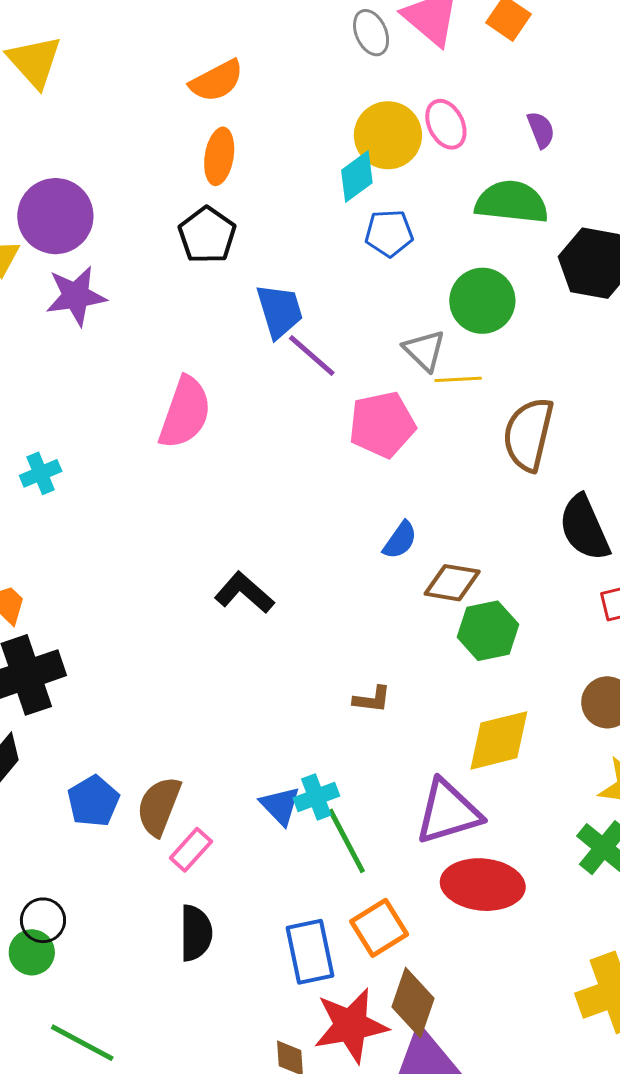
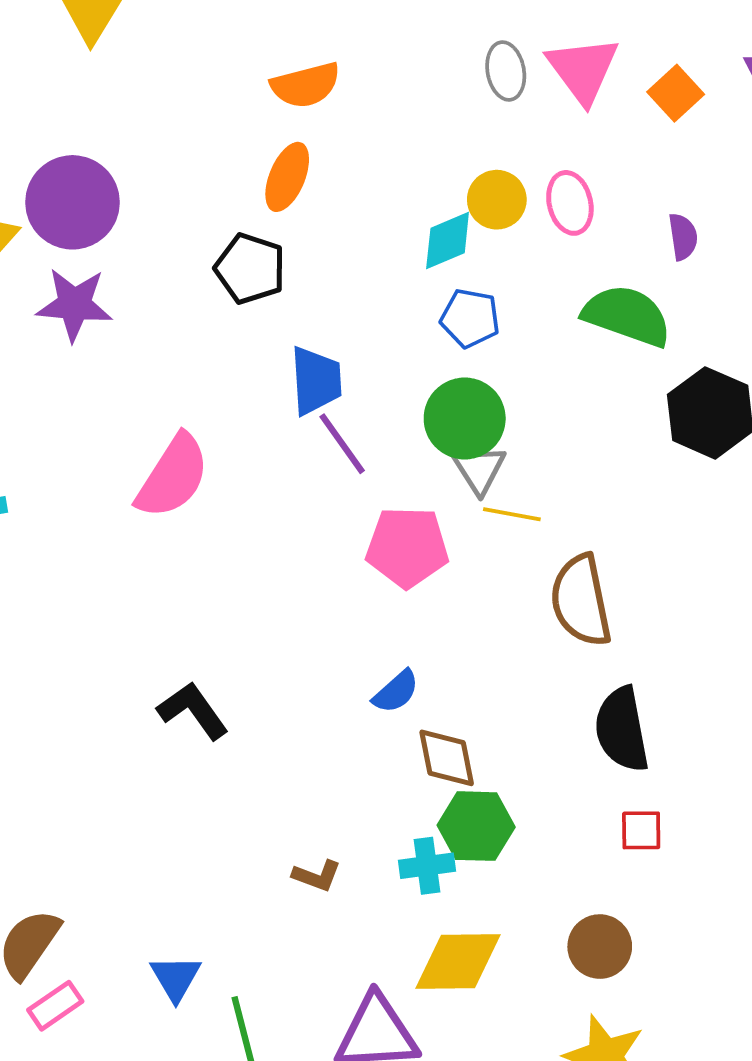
yellow circle: (388, 135) -> (497, 200), size x0.7
black pentagon: (207, 235) -> (250, 269), turned -30
green circle: (482, 301) -> (465, 419), moved
brown semicircle: (528, 434) -> (581, 601), turned -38
brown diamond: (452, 583) -> (447, 758), turned 56
cyan cross: (316, 797) -> (427, 866), moved

